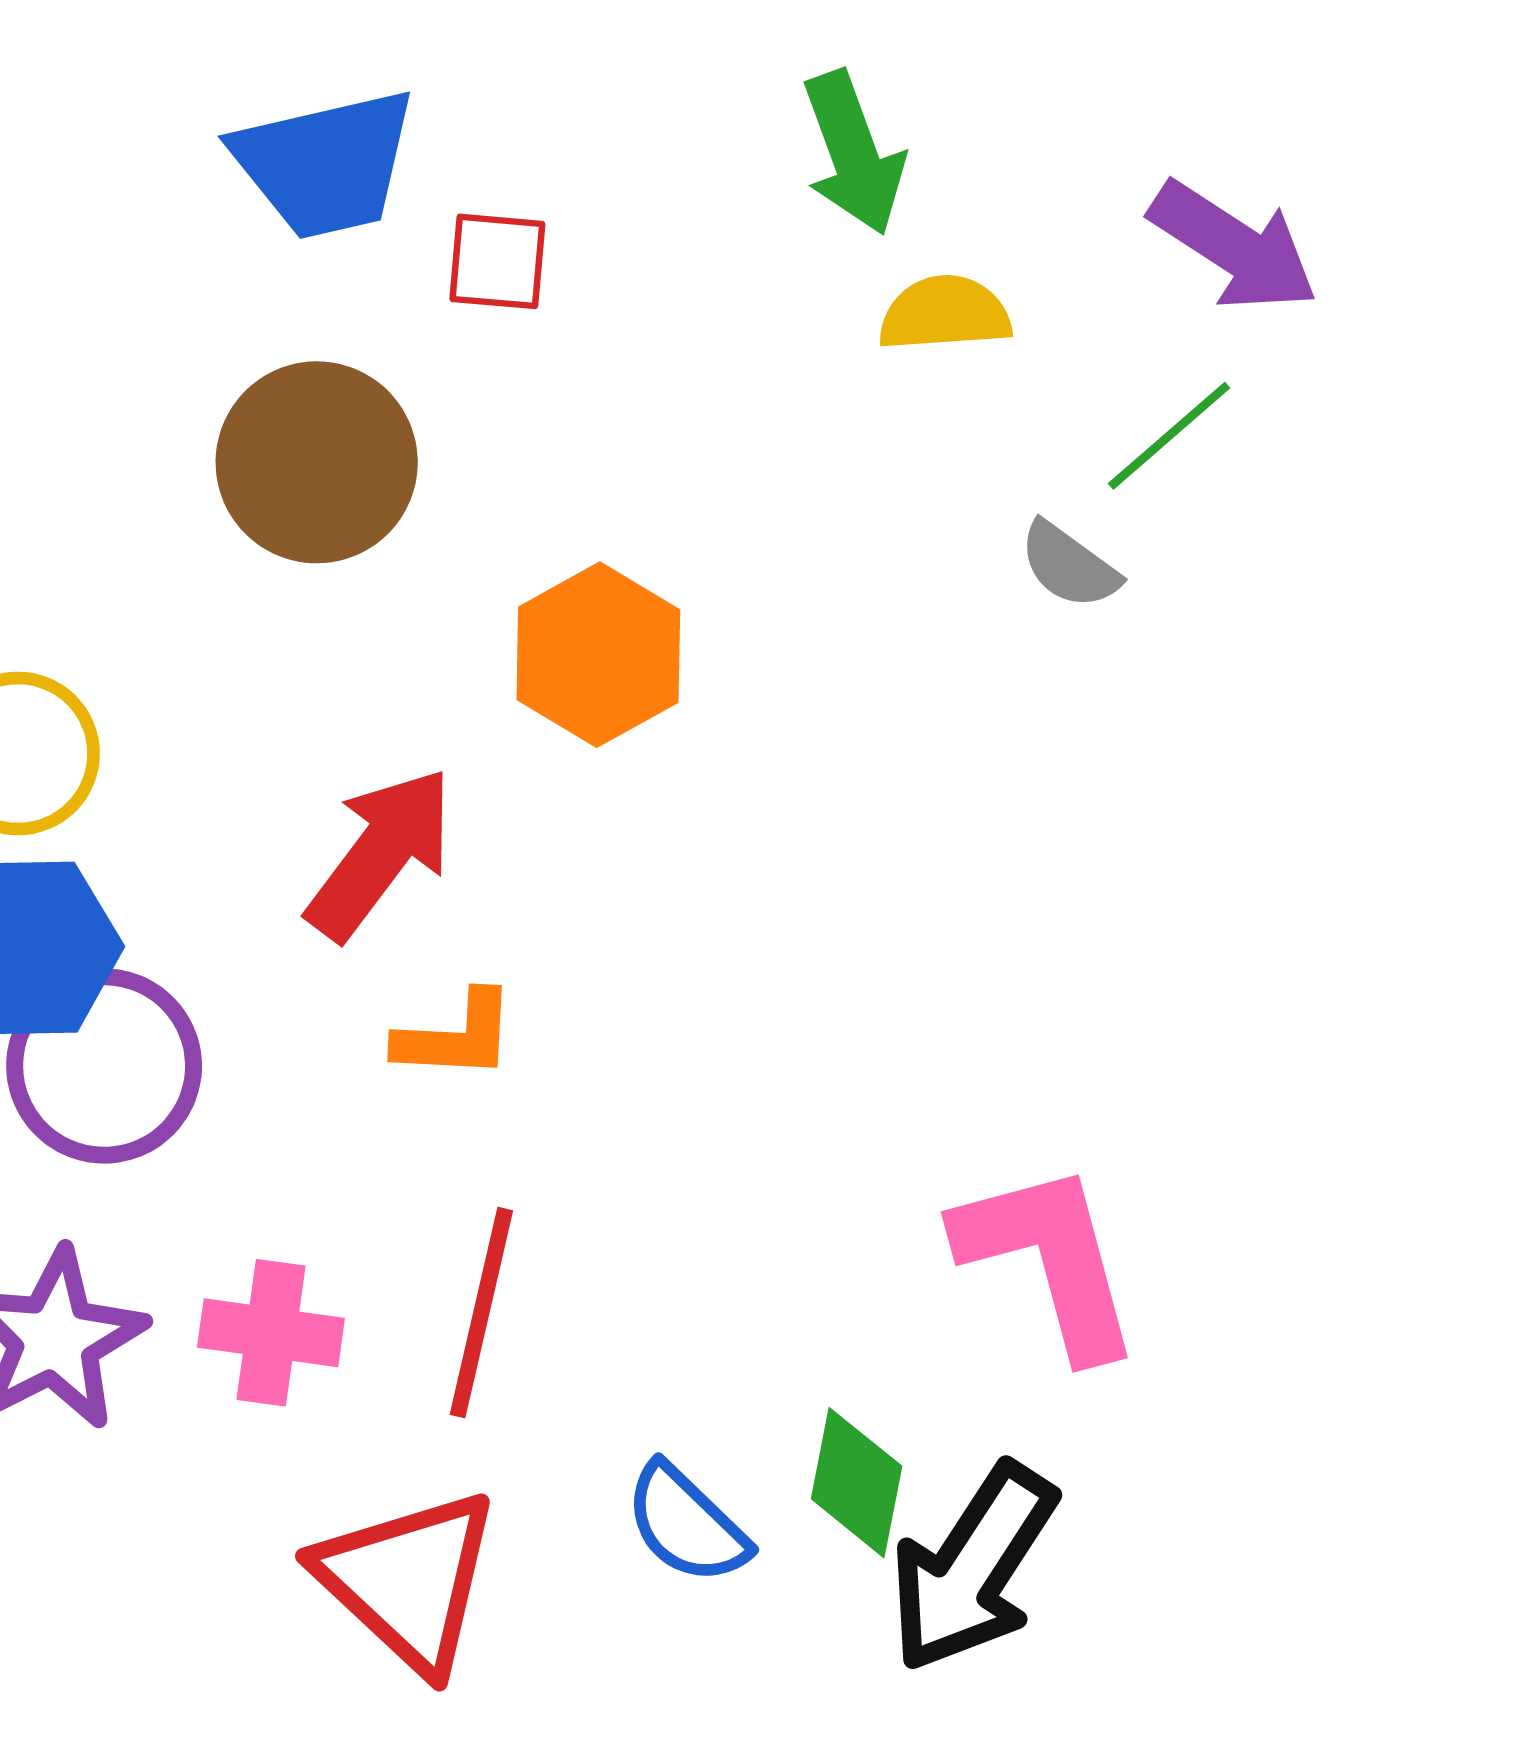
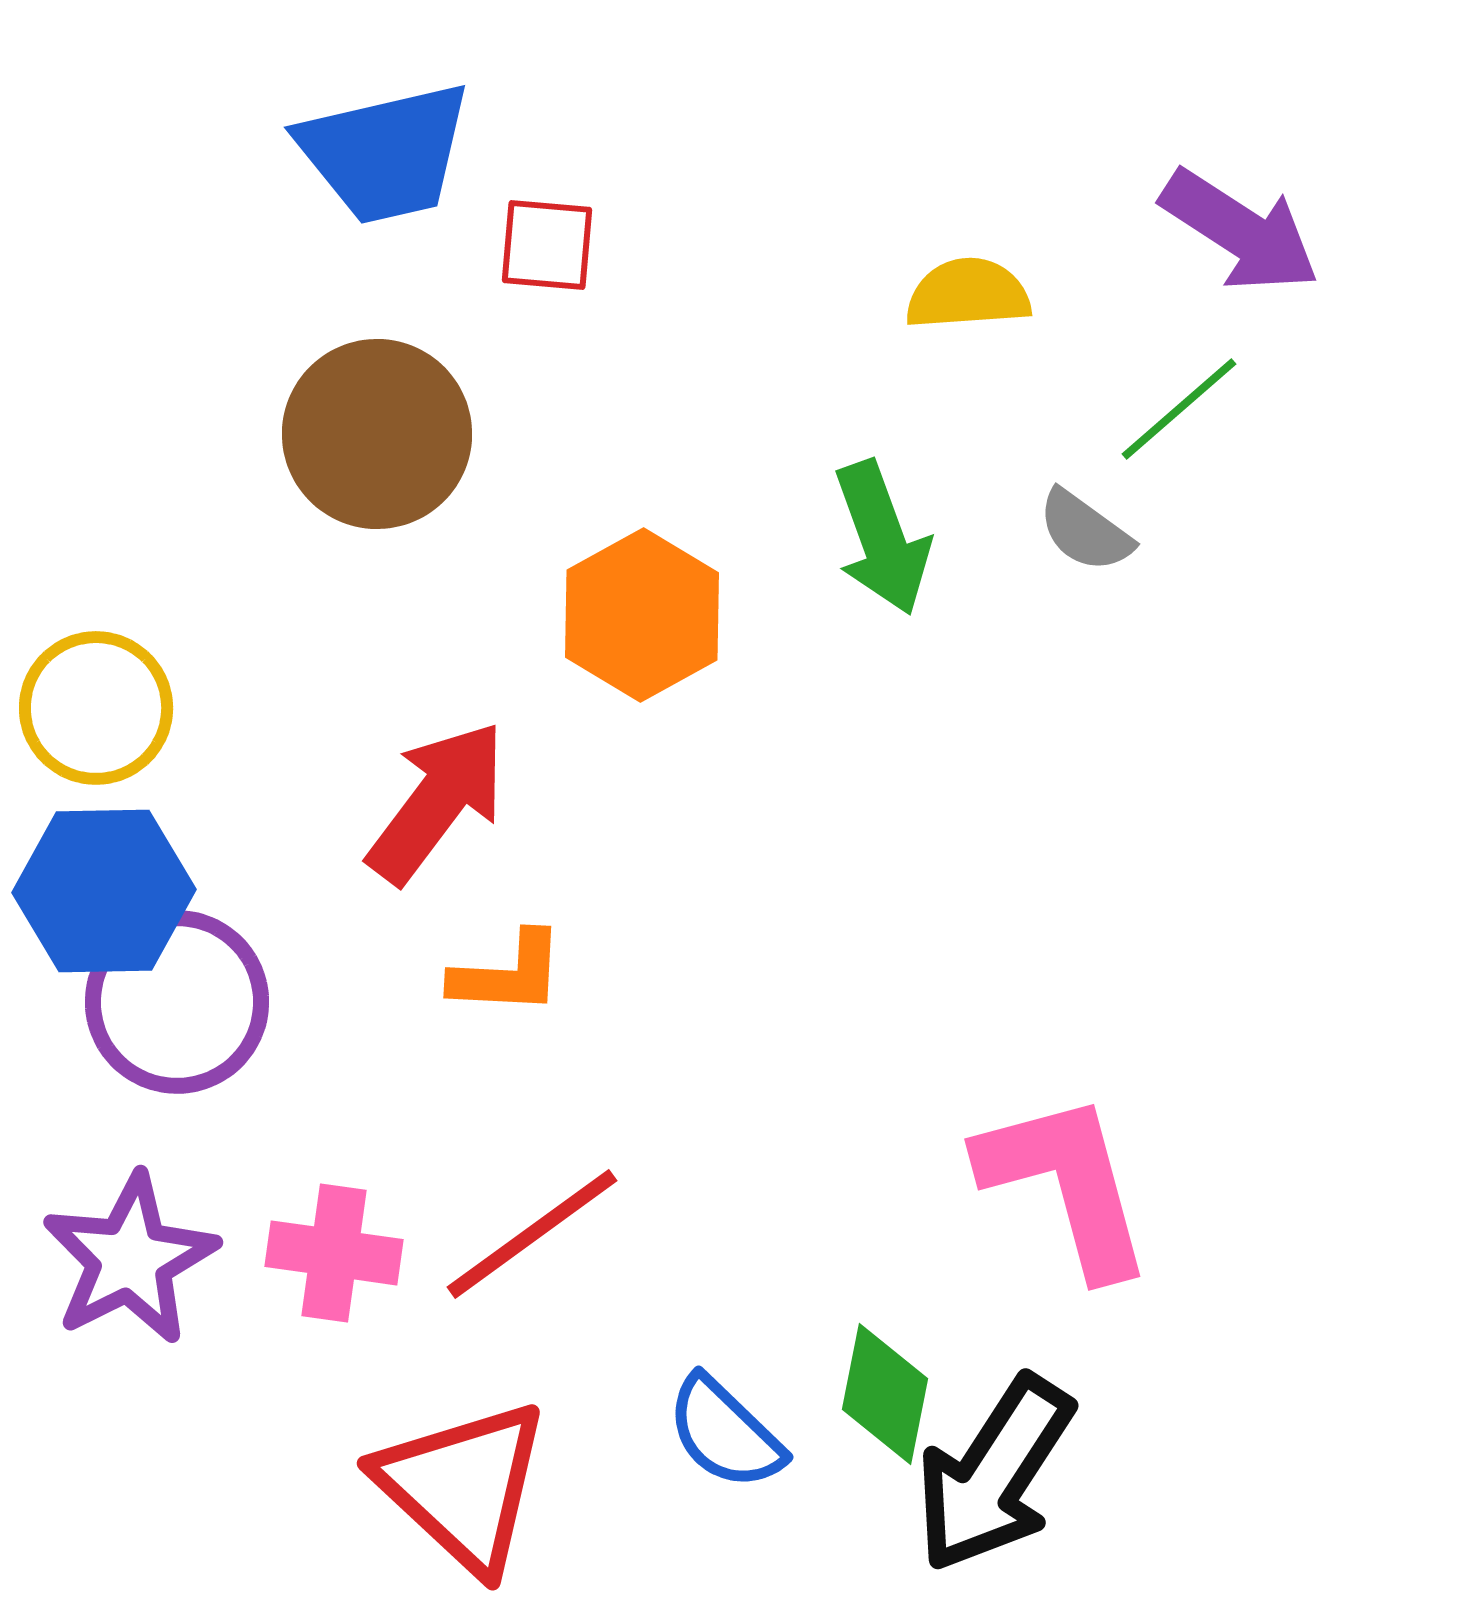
green arrow: (853, 153) -> (882, 538), moved
red line: (481, 1313) -> (532, 1234), turned 41

